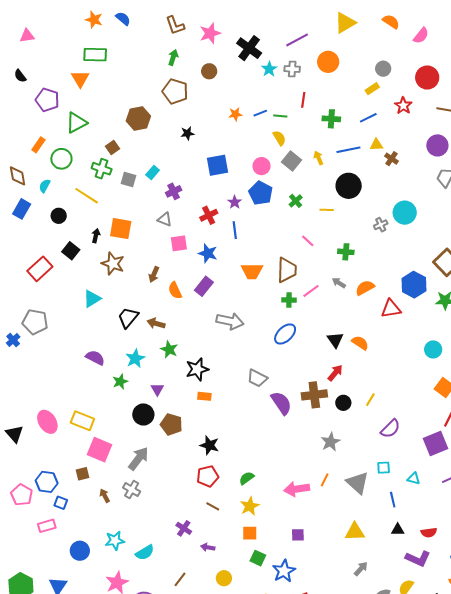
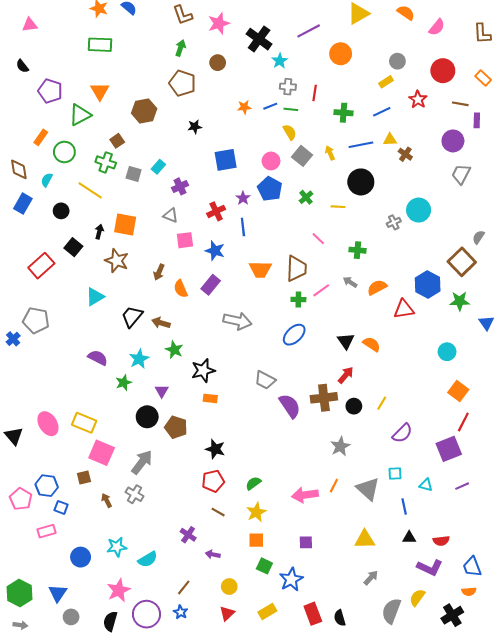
gray cross: (292, 69) -> (288, 87), moved
orange triangle: (80, 79) -> (100, 91), moved

